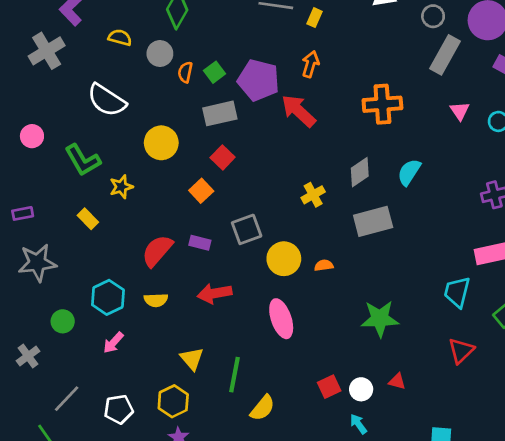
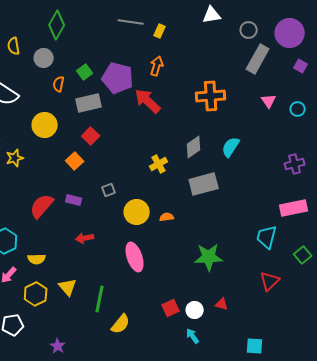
yellow semicircle: (120, 38) -> (14, 46), turned -114
orange semicircle: (185, 72) -> (59, 84), moved
gray square: (247, 229) -> (109, 190), size x0.6
red arrow: (215, 293) -> (85, 238), size x0.7
yellow semicircle: (156, 300) -> (37, 259), moved
yellow hexagon: (173, 401) -> (36, 294), moved

